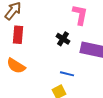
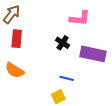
pink L-shape: (80, 15) -> (80, 18), turned 85

